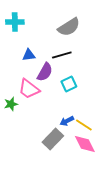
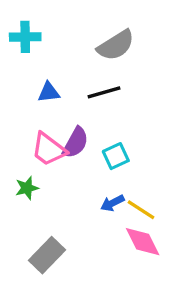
purple semicircle: (45, 72) -> (76, 143), moved
cyan square: (69, 84) -> (116, 156), moved
green star: (11, 104) -> (27, 188), moved
gray rectangle: (53, 139) -> (47, 255), moved

